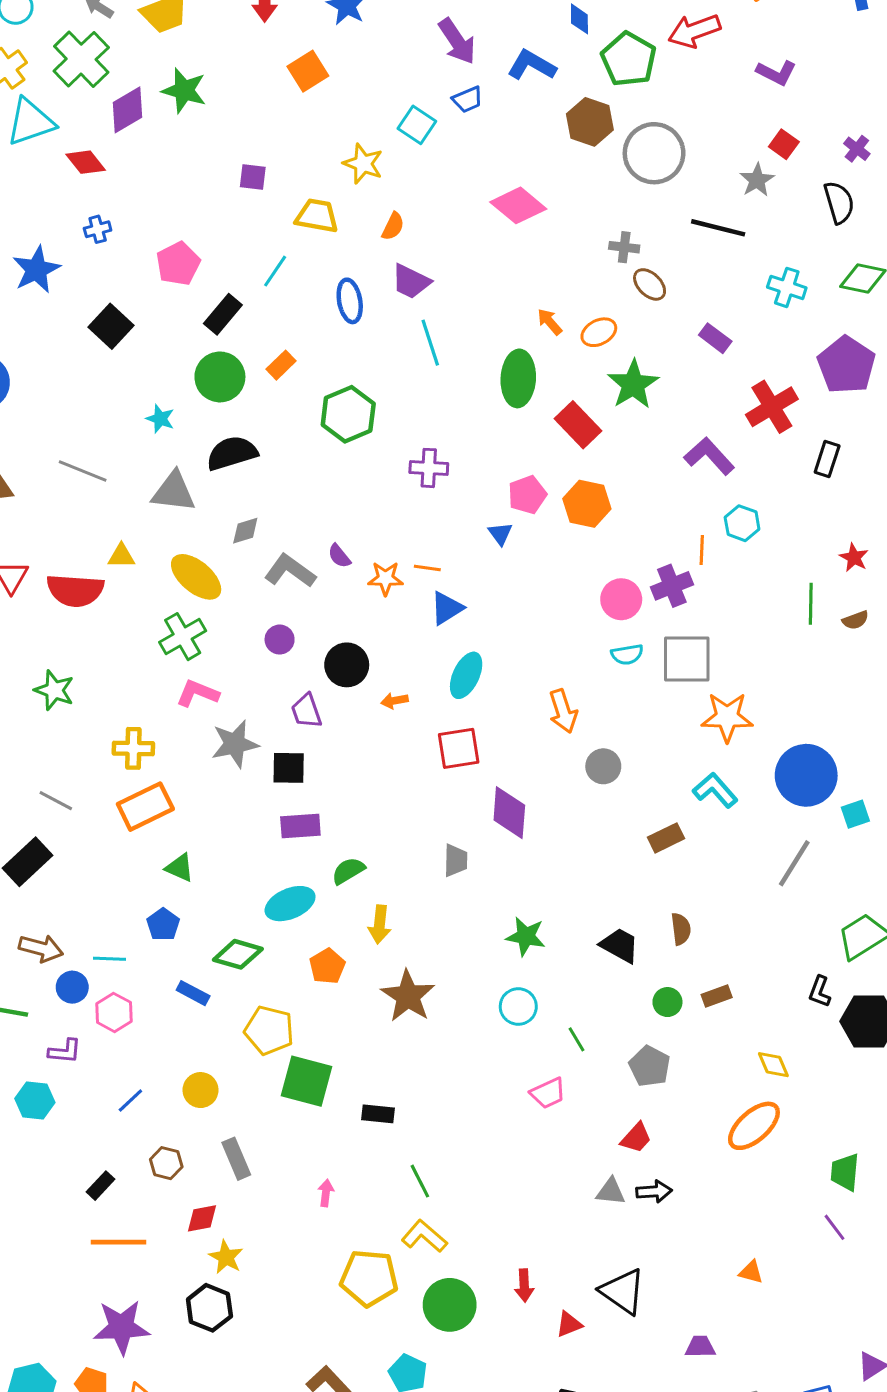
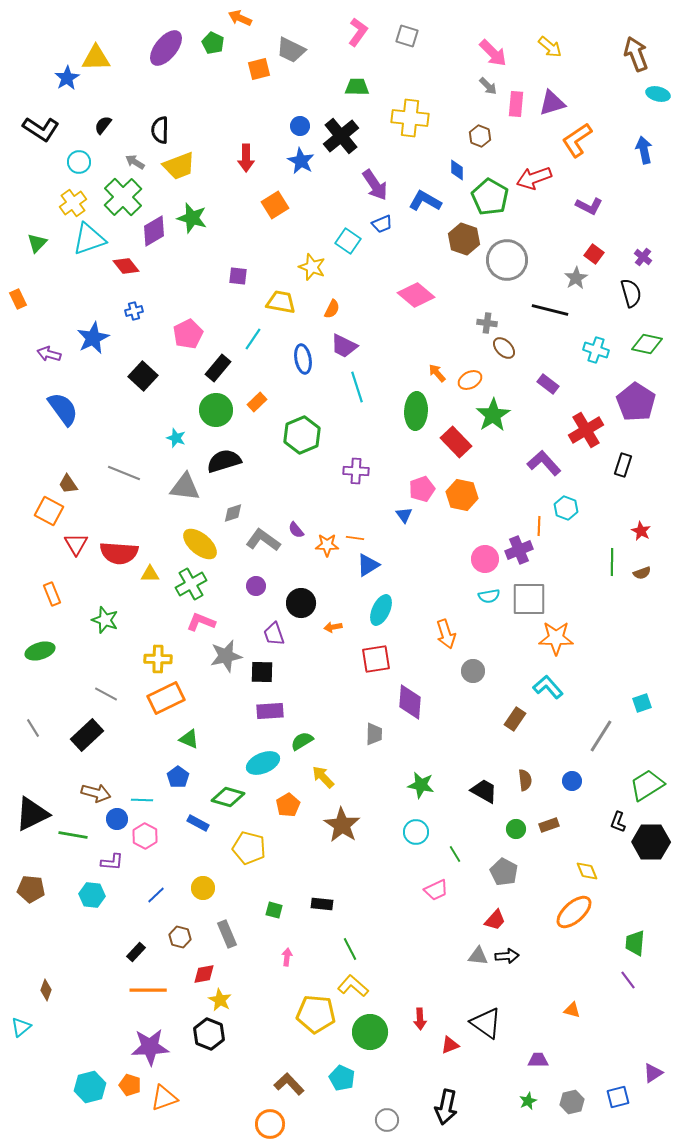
yellow triangle: (121, 556) -> (150, 574), moved
blue circle: (806, 775) -> (572, 781), moved, size x0.5
brown rectangle: (666, 838) -> (515, 719), turned -30
yellow arrow: (380, 924) -> (323, 777), turned 130
green square: (306, 1081) -> (274, 910), moved, size x0.5

